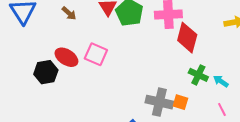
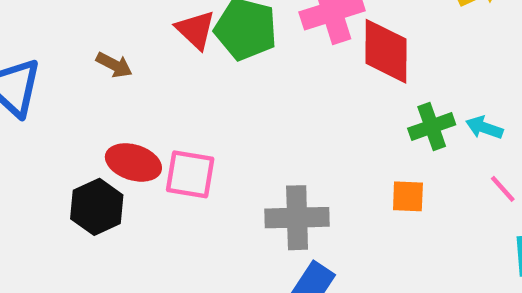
pink square: (96, 54) -> (190, 174), moved
green cross: (198, 75) -> (432, 127), turned -30
gray cross: (159, 102) -> (297, 218), moved

